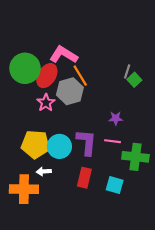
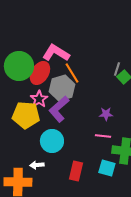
purple L-shape: (86, 142) -> (59, 109), moved, turned -136
yellow pentagon: (35, 144) -> (26, 115), moved
cyan square: (115, 185) -> (107, 168), moved

